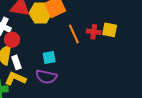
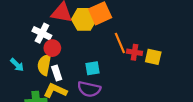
yellow square: (110, 30) -> (153, 57), moved
red cross: (94, 32) -> (134, 52), moved

